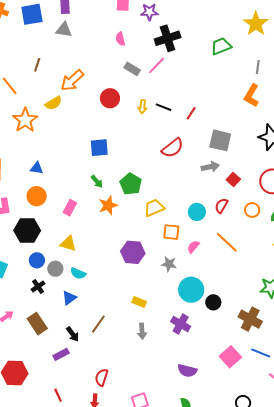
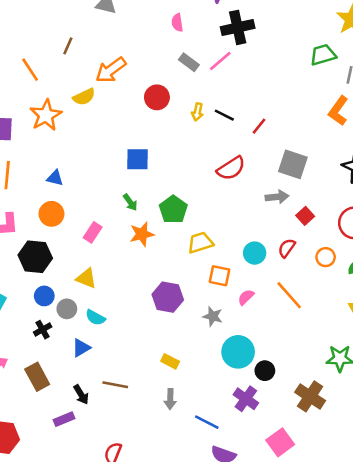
green trapezoid: (221, 46) -> (323, 55), moved
brown line: (98, 324) -> (115, 385), turned 60
purple cross: (181, 324) -> (246, 399), moved
blue line: (261, 353) -> (207, 422), moved

